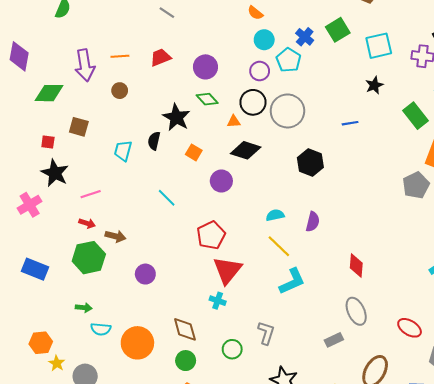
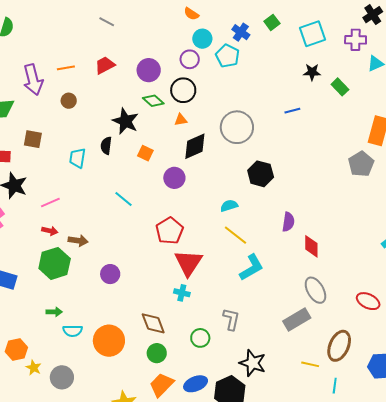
green square: (338, 30) -> (272, 22), size x0.7
purple circle: (260, 71) -> (190, 59), moved
black star: (374, 85) -> (312, 72), turned 30
black circle: (253, 102) -> (183, 90), moved
gray circle: (287, 111) -> (237, 127), moved
green rectangle: (415, 116) -> (340, 87), moved, size x0.7
black diamond: (246, 150) -> (195, 146), turned -36
black hexagon: (310, 162) -> (261, 174), moved
purple semicircle: (313, 222) -> (288, 222), moved
gray rectangle: (334, 340) -> (297, 320), size x1.5

